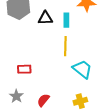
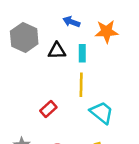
red rectangle: (24, 69) -> (48, 109), moved, turned -40

